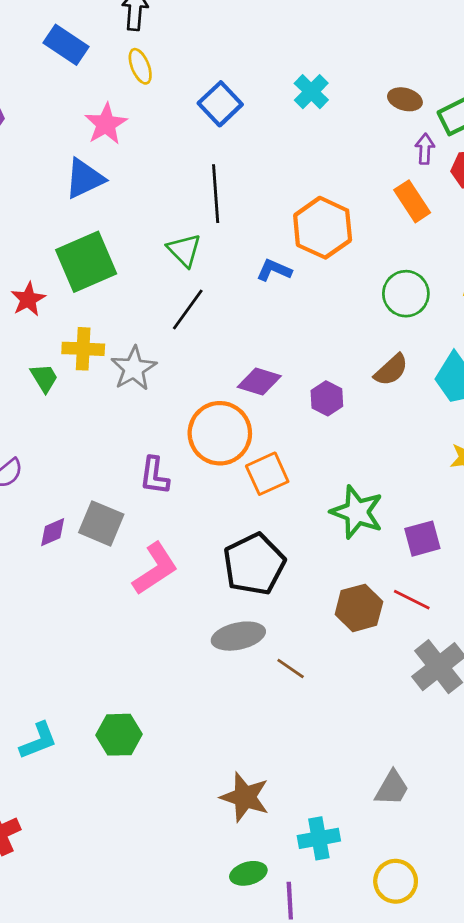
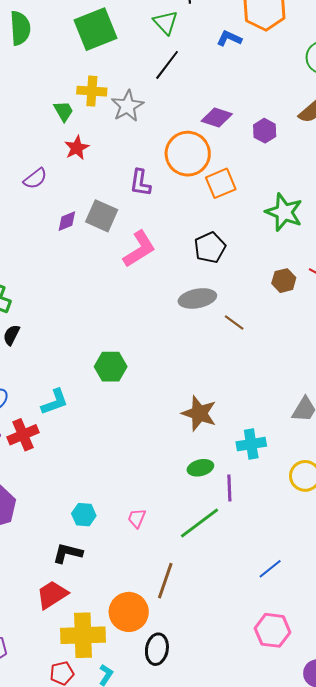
red star: (28, 299) -> (77, 148), moved
black pentagon: (254, 564) -> (210, 248), size x0.7
brown hexagon: (359, 608) -> (284, 281), size x0.7
cyan L-shape: (38, 741) -> (55, 402), moved

